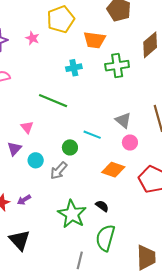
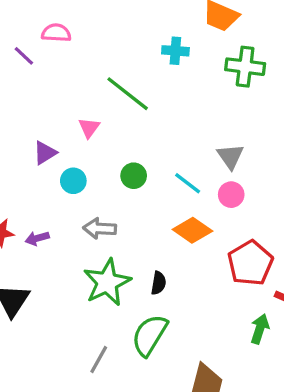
pink triangle: (27, 127) -> (89, 128), moved
cyan line: (92, 135) -> (188, 183), moved
gray arrow: (59, 171) -> (100, 228), moved, turned 36
black semicircle: (102, 206) -> (159, 283), turned 48

